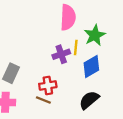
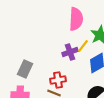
yellow line: (76, 48) -> (83, 46), turned 32

